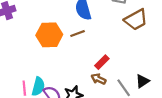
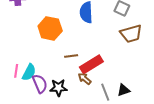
brown line: (78, 34) -> (71, 56), moved
red rectangle: (102, 62) -> (91, 64), size x1.6

